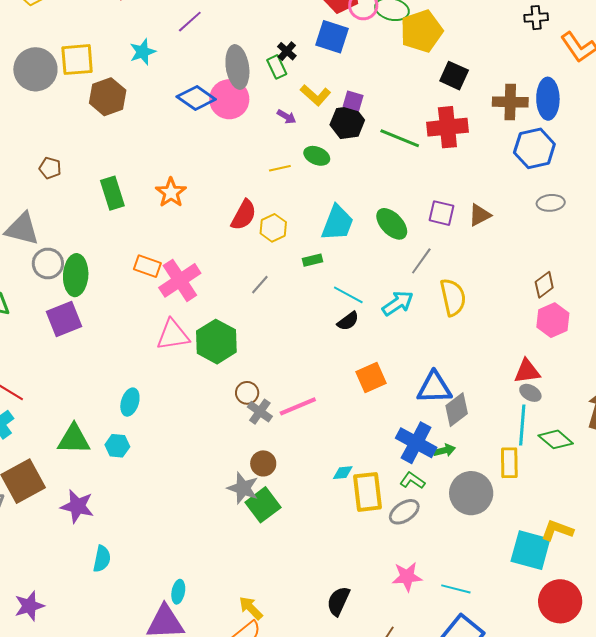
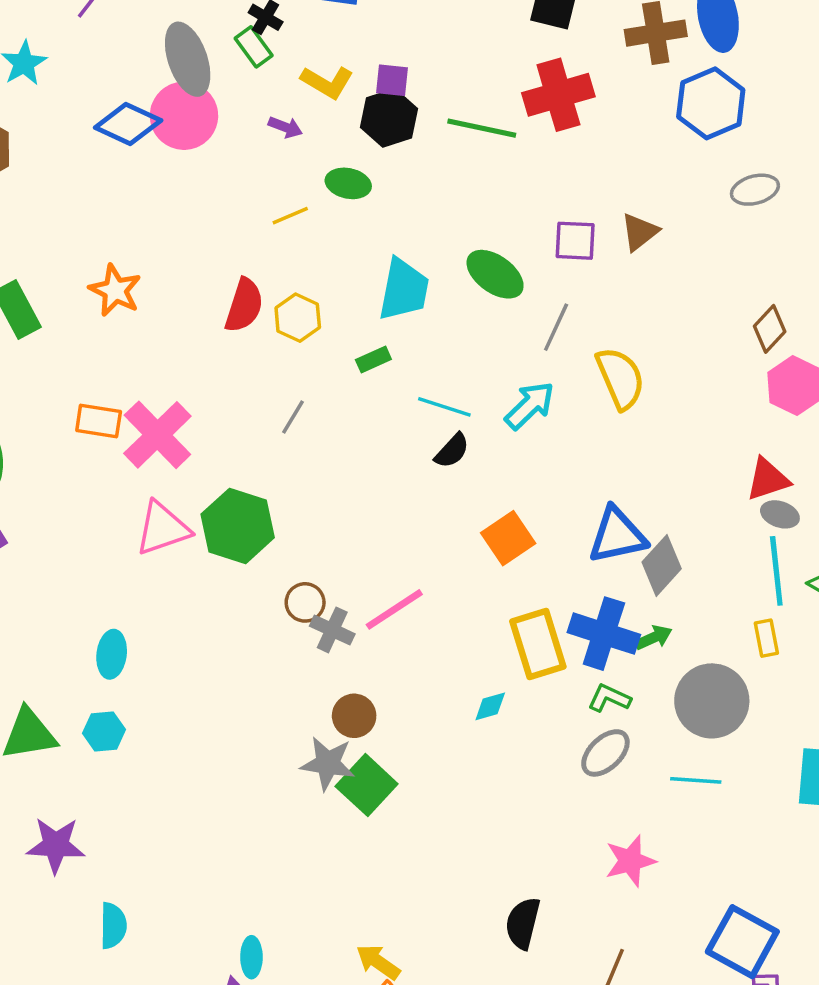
yellow rectangle: (509, 463) -> (766, 638), size x0.7
yellow rectangle: (367, 492) -> (538, 644), moved
cyan line: (456, 589) -> (696, 780), moved

